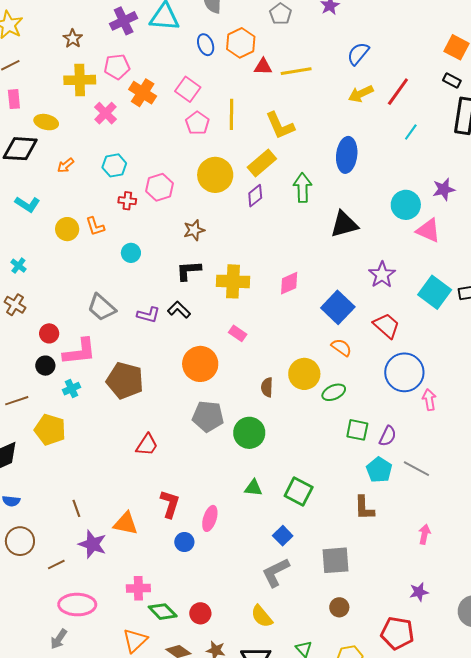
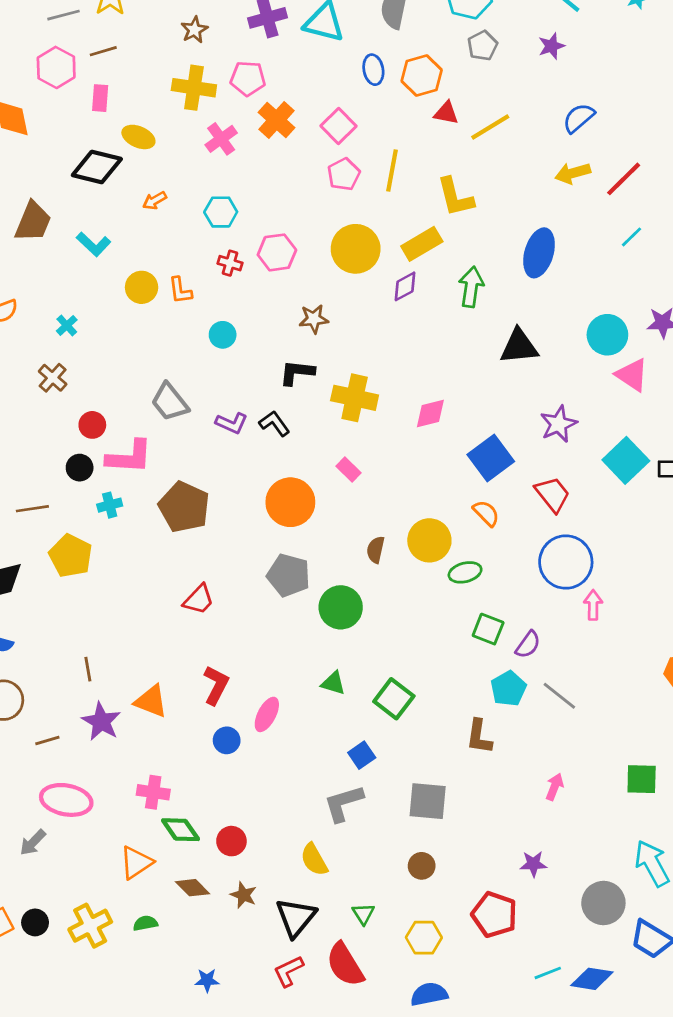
yellow line: (296, 71) -> (490, 127), turned -32

